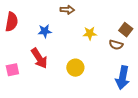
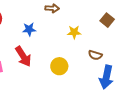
brown square: (126, 30) -> (107, 20), moved
brown semicircle: (116, 45) -> (95, 55), moved

